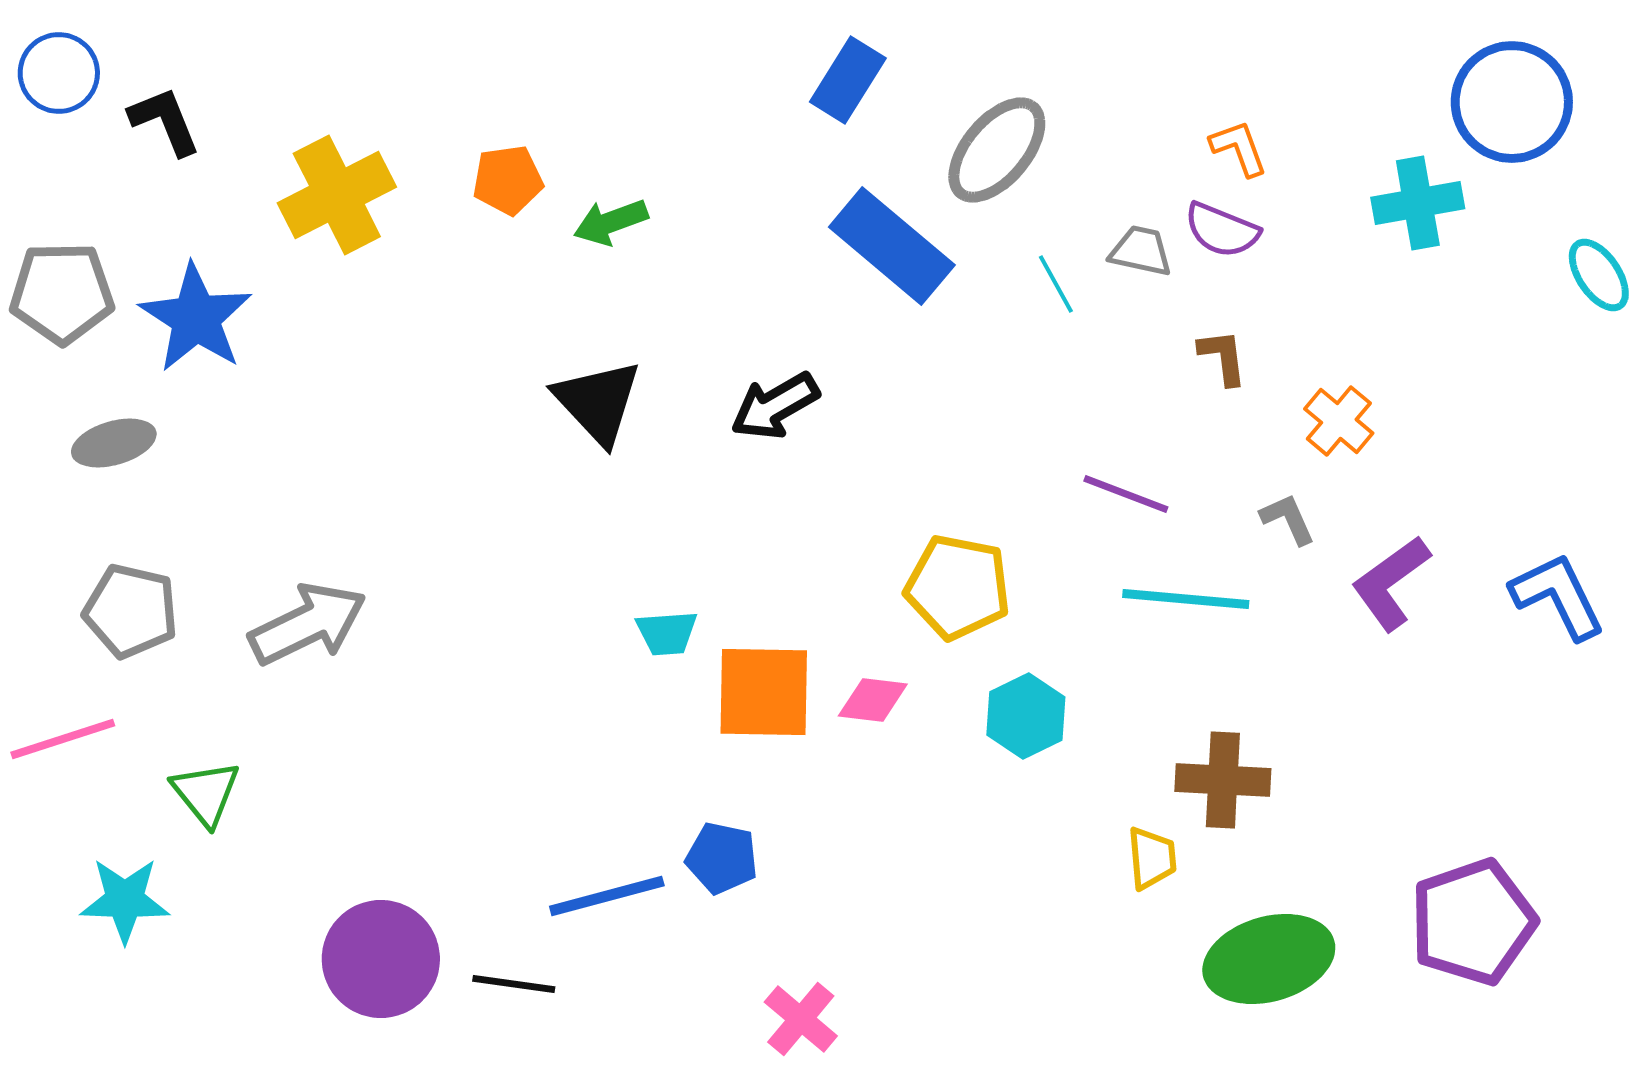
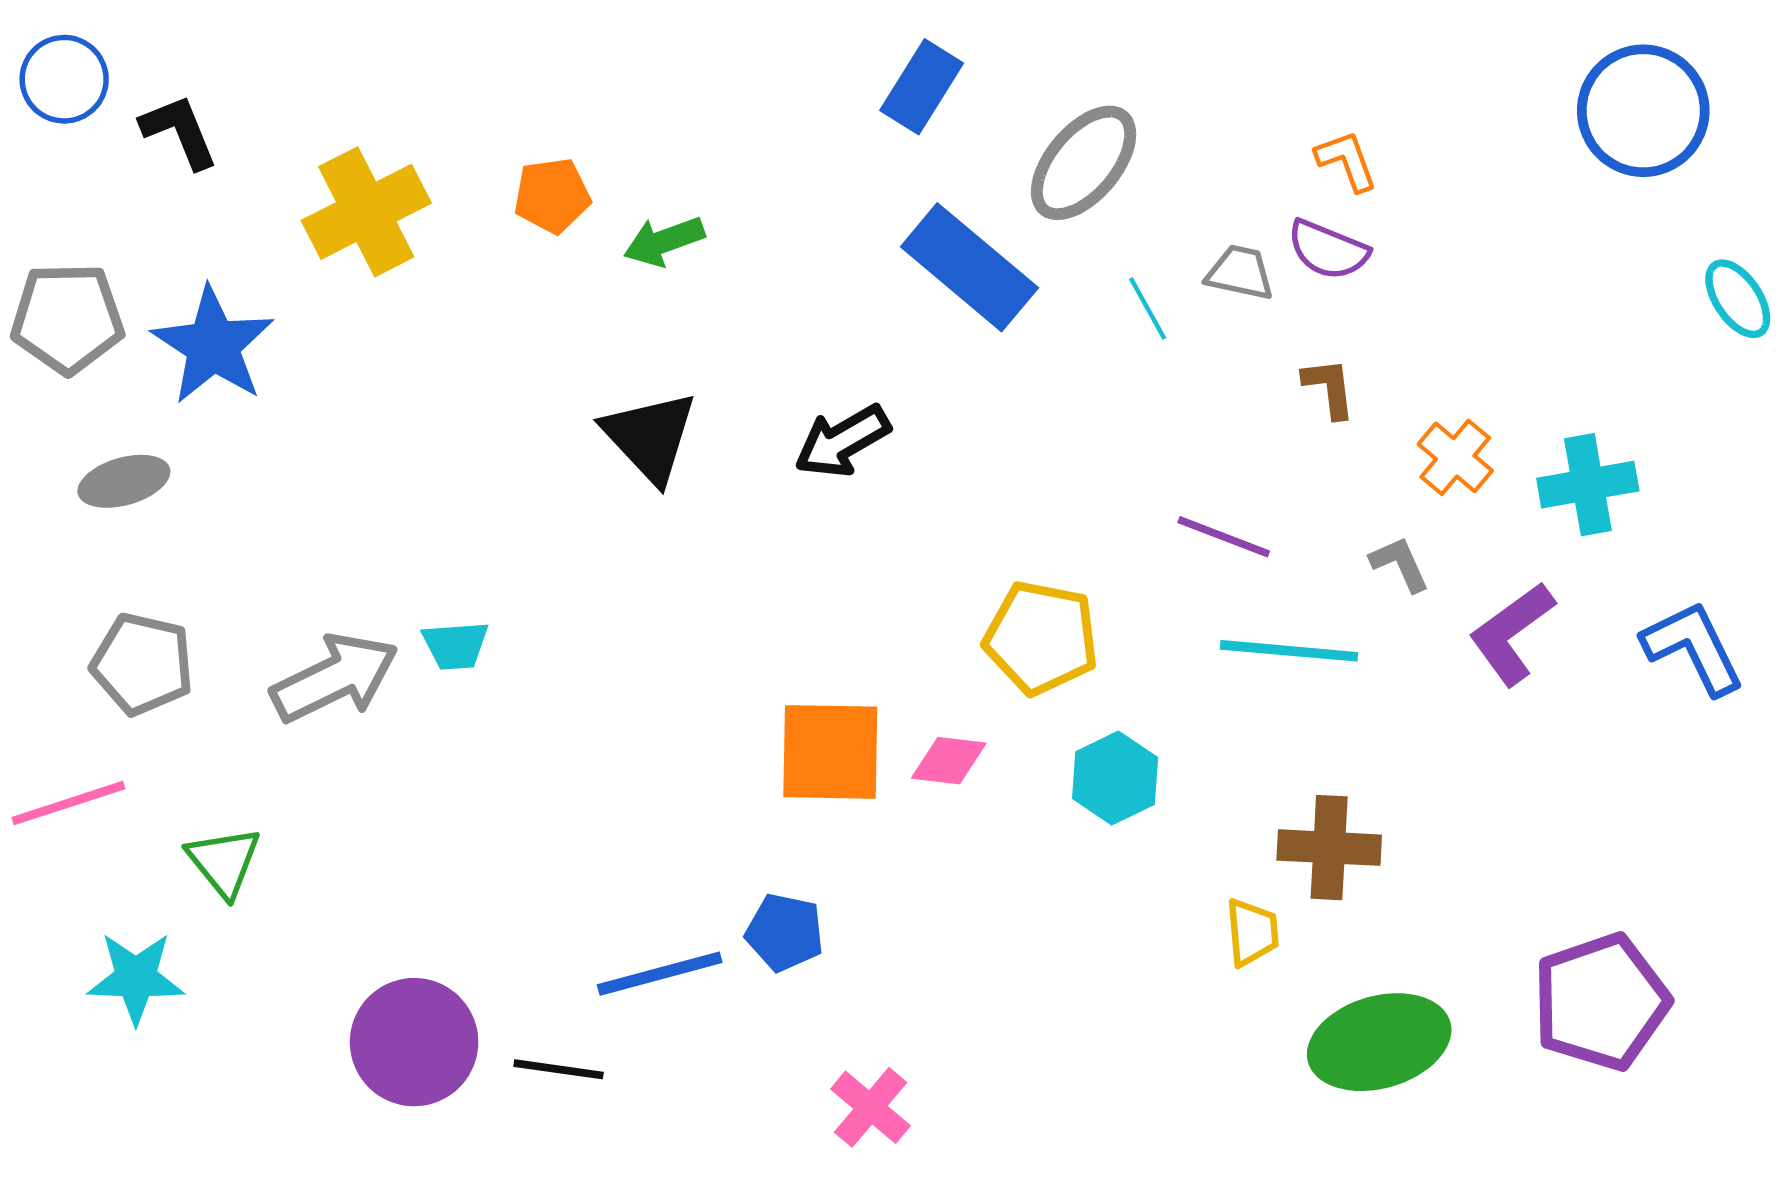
cyan cross: (1418, 203) -> (1588, 485), moved
cyan trapezoid: (667, 633) -> (455, 645), moved

